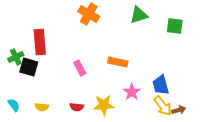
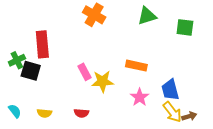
orange rectangle: (118, 62) -> (136, 66), moved
yellow star: (104, 105) -> (103, 81), moved

